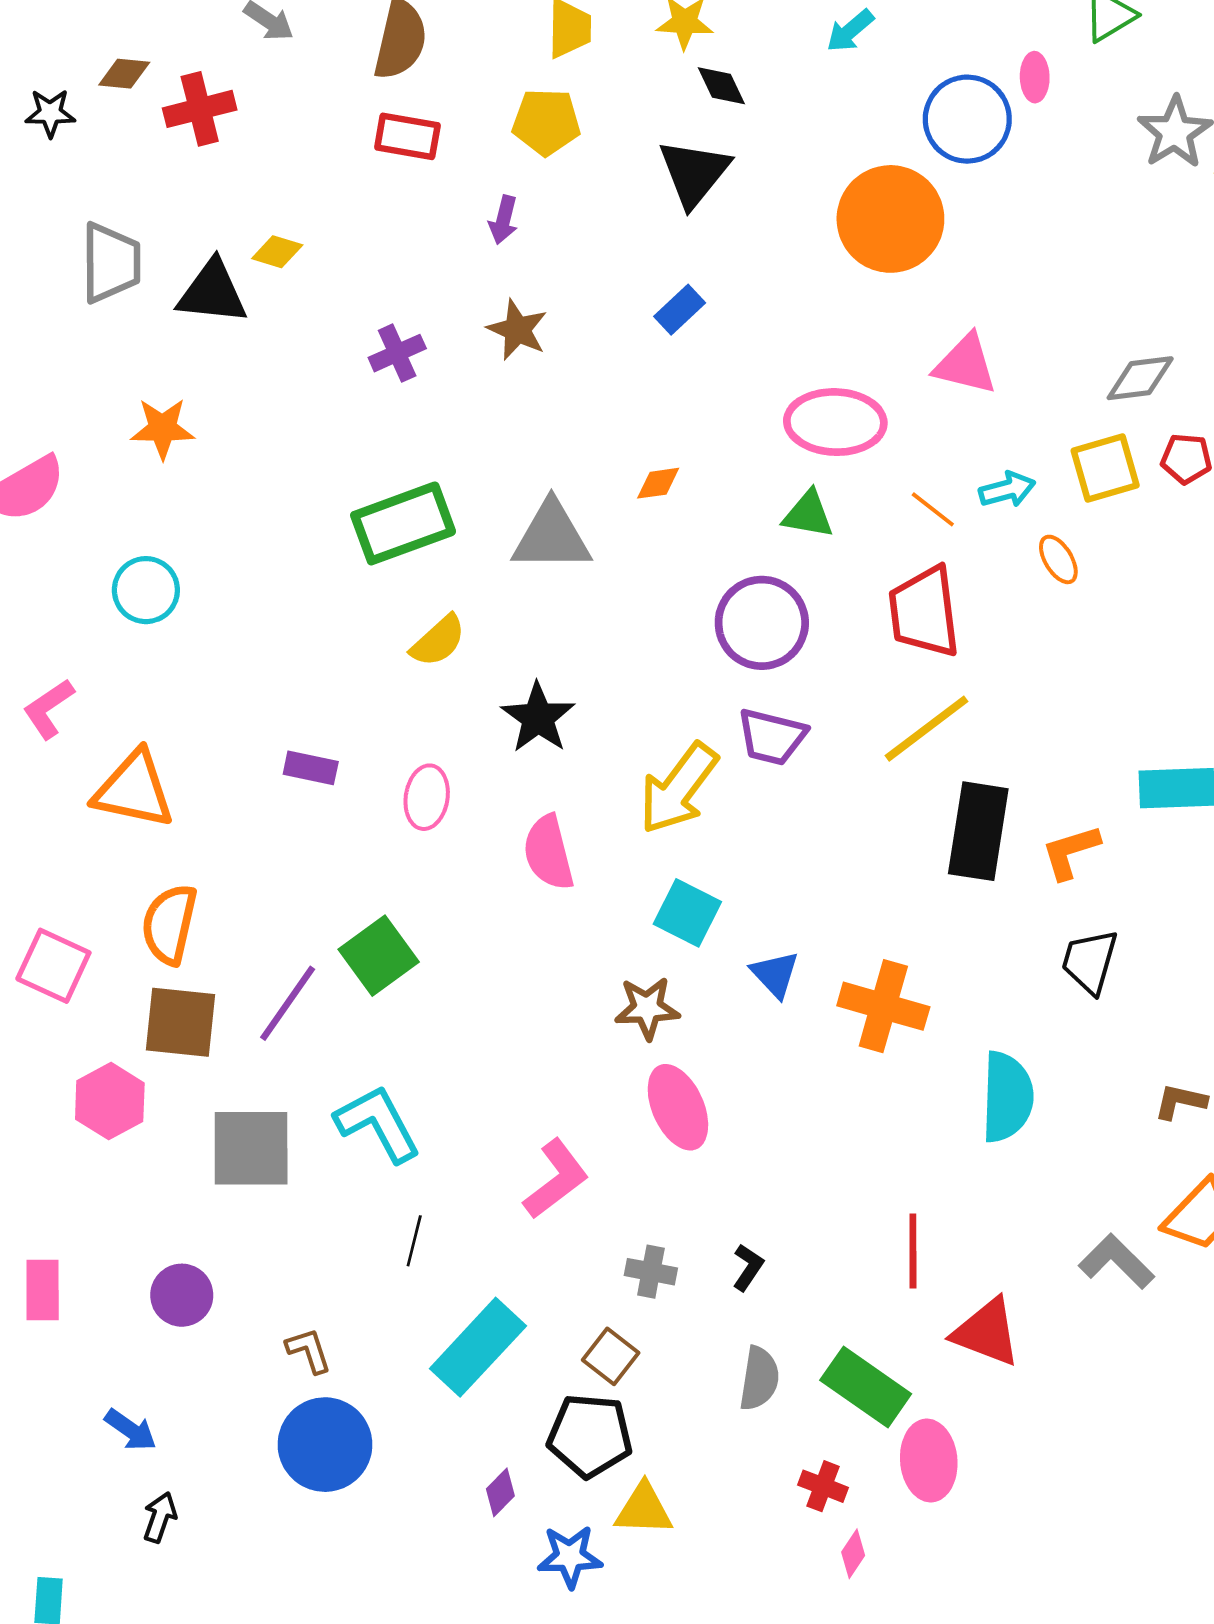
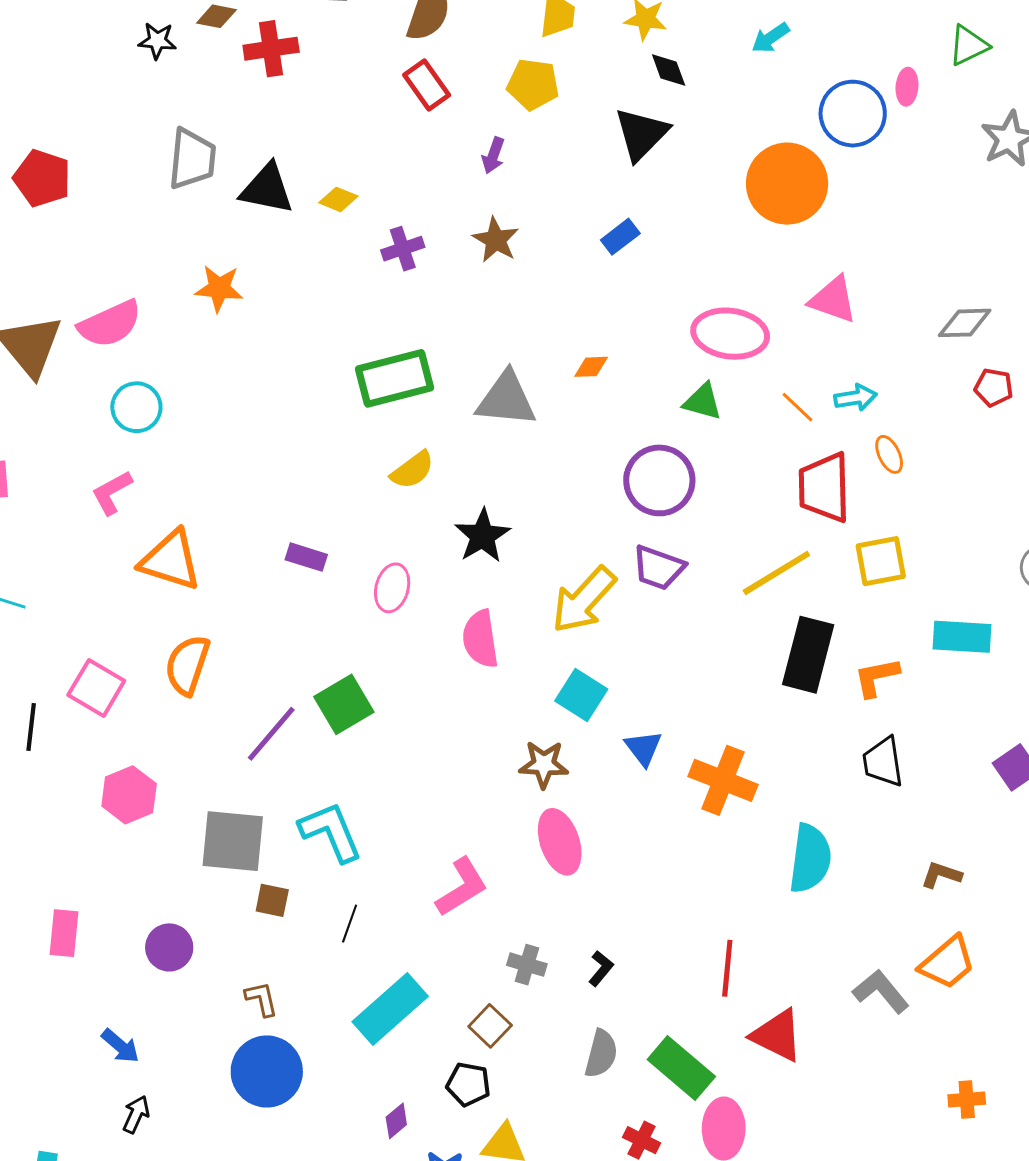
red rectangle: (407, 136) -> (427, 85), turned 39
yellow diamond: (277, 252) -> (338, 199), moved
yellow square: (1105, 468) -> (881, 561), moved
cyan circle: (146, 590) -> (136, 407), moved
red trapezoid: (924, 612) -> (824, 487), moved
black trapezoid: (1090, 962) -> (883, 762), turned -30
brown square: (180, 1022) -> (272, 900), moved, size x0.6
black pentagon: (590, 1436) -> (468, 1084), size x0.7

